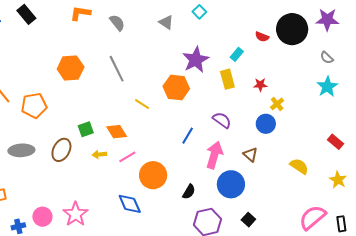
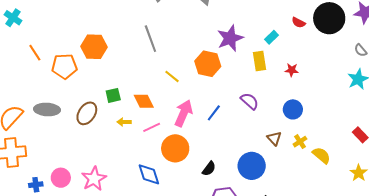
orange hexagon: (71, 68) -> (94, 47), moved
yellow cross: (277, 104) -> (300, 142), moved
pink arrow: (214, 155) -> (184, 113), moved

